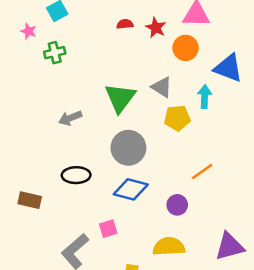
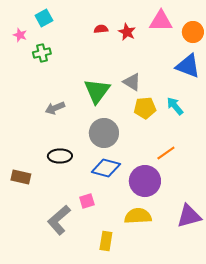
orange circle: (186, 48) -> (193, 32), moved
cyan arrow: (205, 97) -> (175, 106), moved, turned -42
purple circle: (177, 205) -> (145, 181), size x1.8

